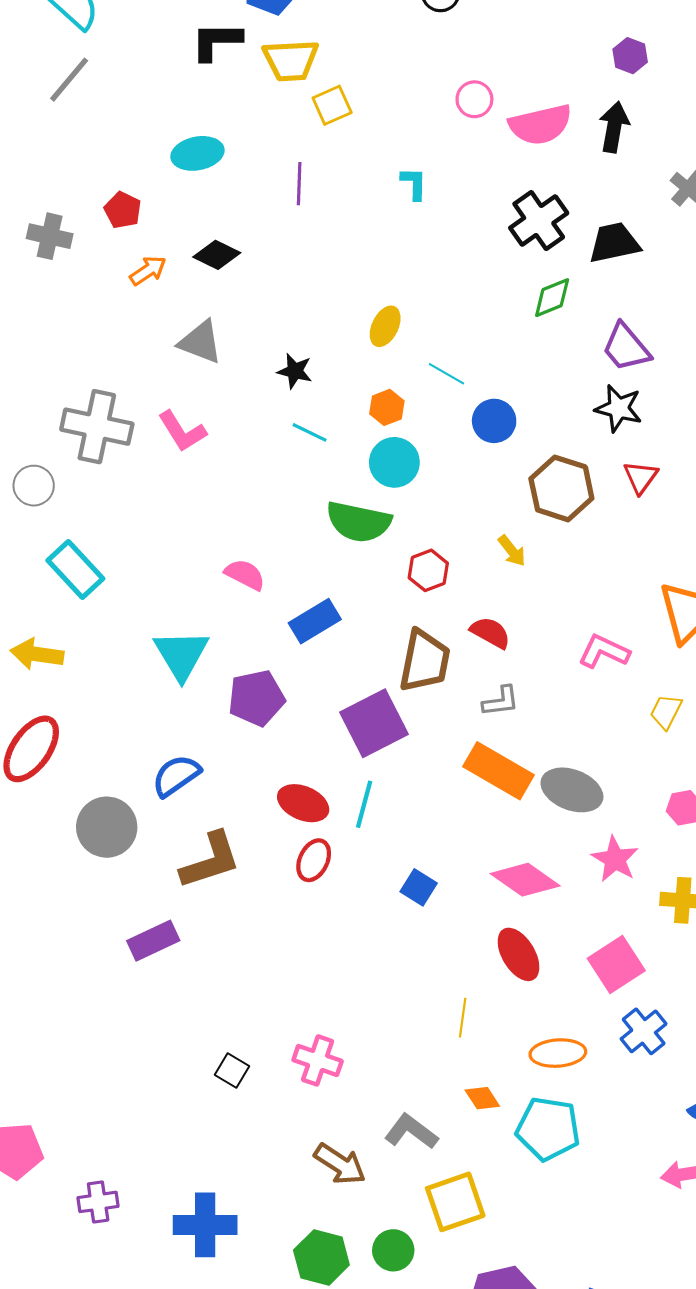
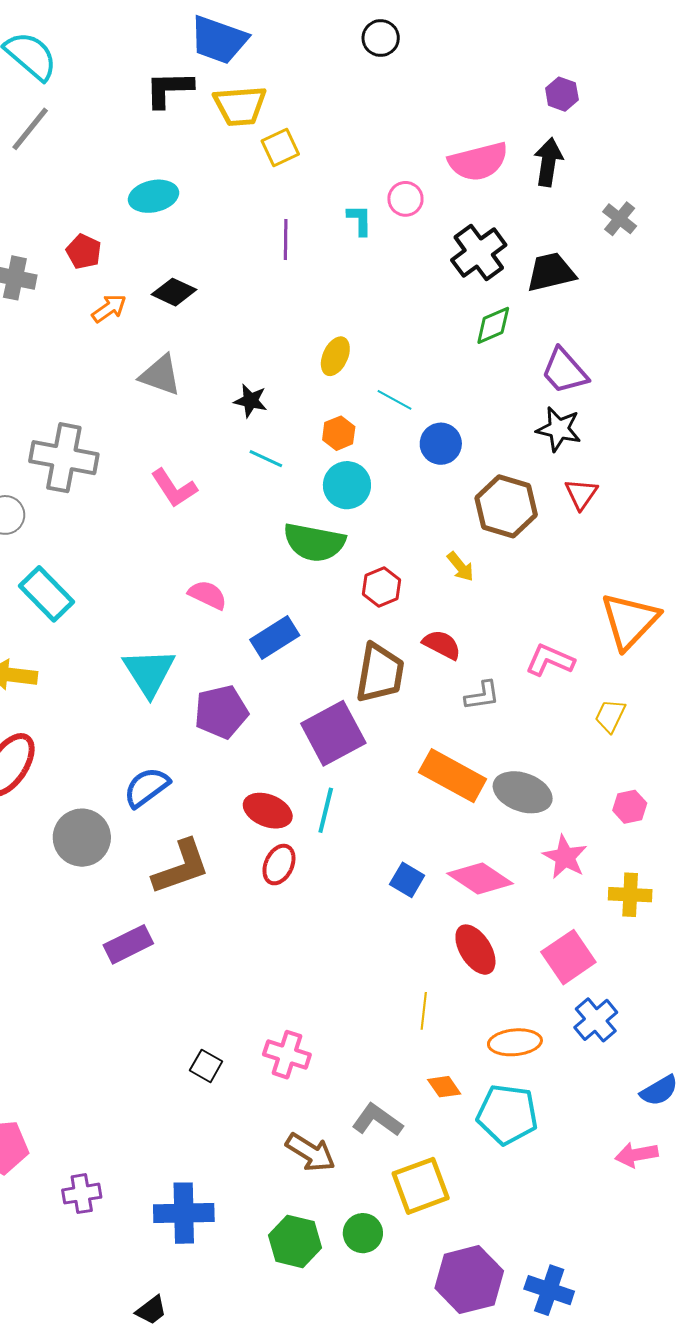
pink circle: (474, 99) -> (405, 199), moved
purple line: (299, 184) -> (286, 240), moved
pink L-shape: (182, 431) -> (174, 488), moved
gray L-shape: (501, 701) -> (482, 695), moved
blue square: (419, 887) -> (407, 880), moved

